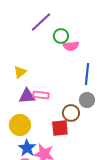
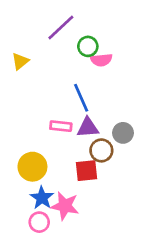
yellow triangle: (20, 72) -> (20, 61), moved
blue line: (87, 74) -> (81, 98), moved, turned -30
purple triangle: (27, 96) -> (88, 127), moved

